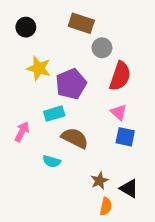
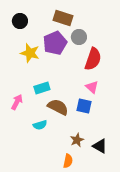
purple pentagon: (71, 84) -> (55, 43), moved
blue square: (125, 137) -> (84, 106), moved
cyan semicircle: (52, 161) -> (40, 125), turned -32
orange semicircle: (106, 207) -> (68, 161), moved

